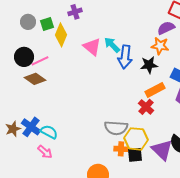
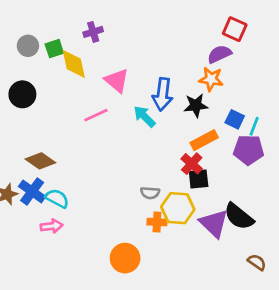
yellow diamond: (61, 35) -> (74, 64), turned -35
cyan arrow: (112, 45) -> (144, 117), moved
pink line: (40, 61) -> (96, 115), moved
brown diamond: (35, 79) -> (40, 161), moved
gray semicircle: (116, 128) -> (150, 193), size x0.6
pink arrow: (45, 152) -> (52, 226), turned -49
black square: (135, 155) -> (199, 179), moved

